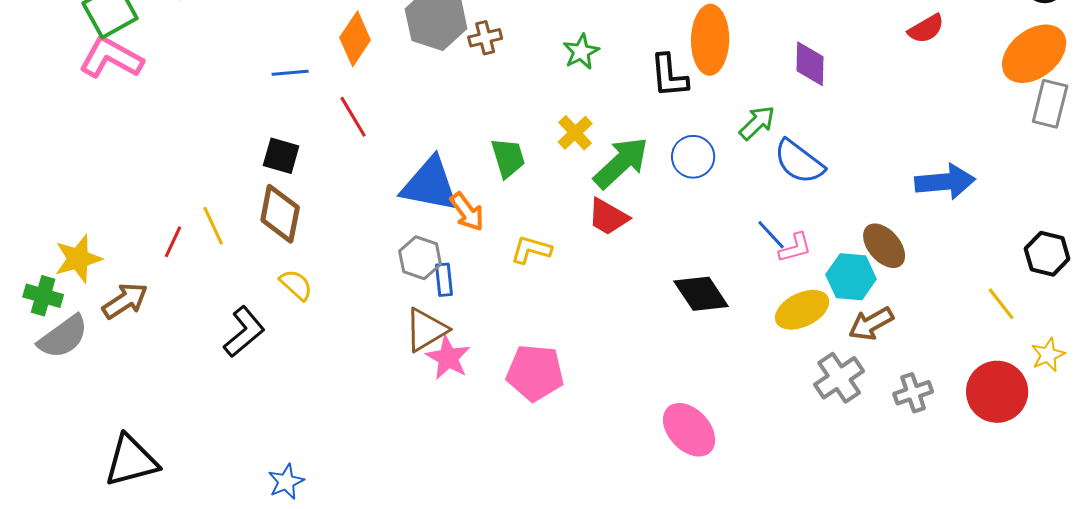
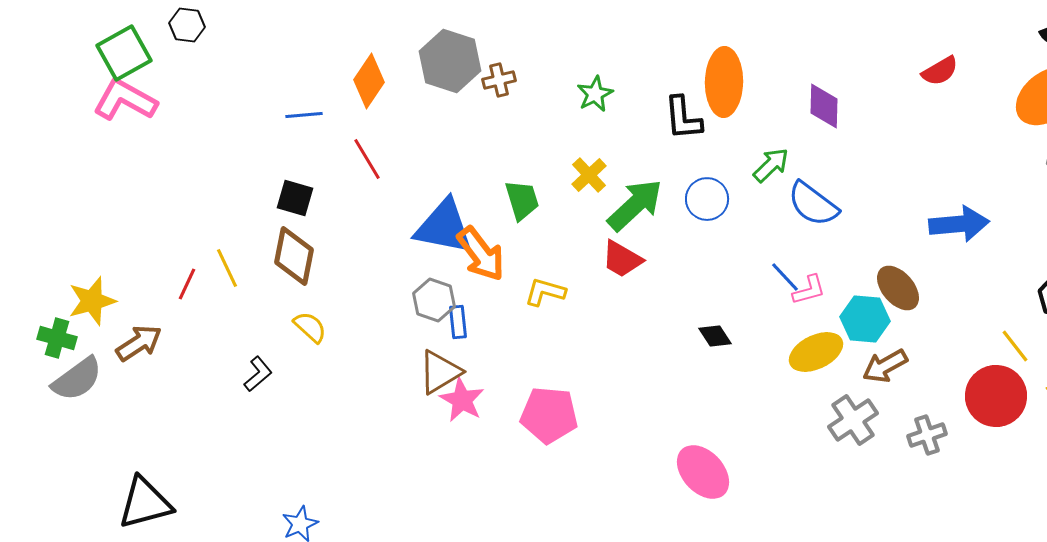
orange arrow: (467, 212) -> (481, 254), size x1.4
black diamond: (701, 294) -> (715, 336), size x0.6
black L-shape: (244, 332) -> (258, 374), size x0.7
red circle: (997, 392) -> (996, 396), moved

